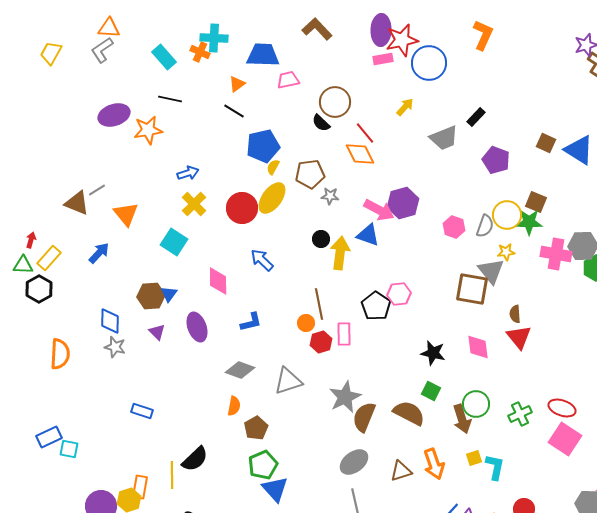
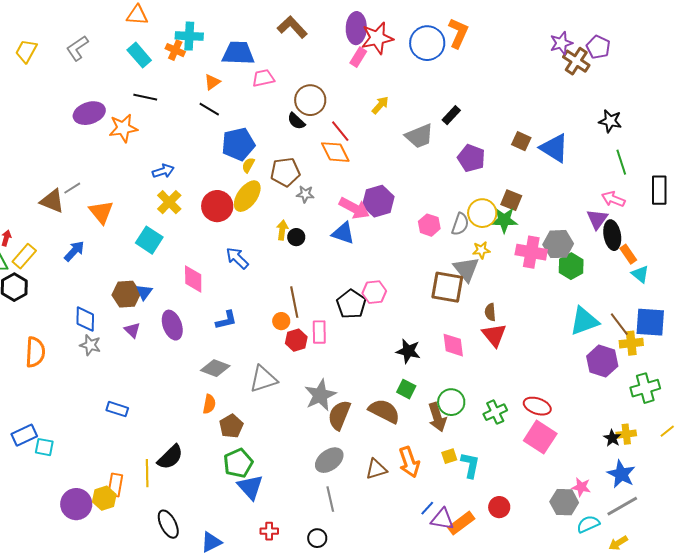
orange triangle: (109, 28) -> (137, 15), moved
pink rectangle: (383, 59) -> (358, 57), turned -48
blue circle: (429, 63) -> (427, 43), moved
yellow arrow: (340, 253) -> (282, 230), moved, size x0.6

